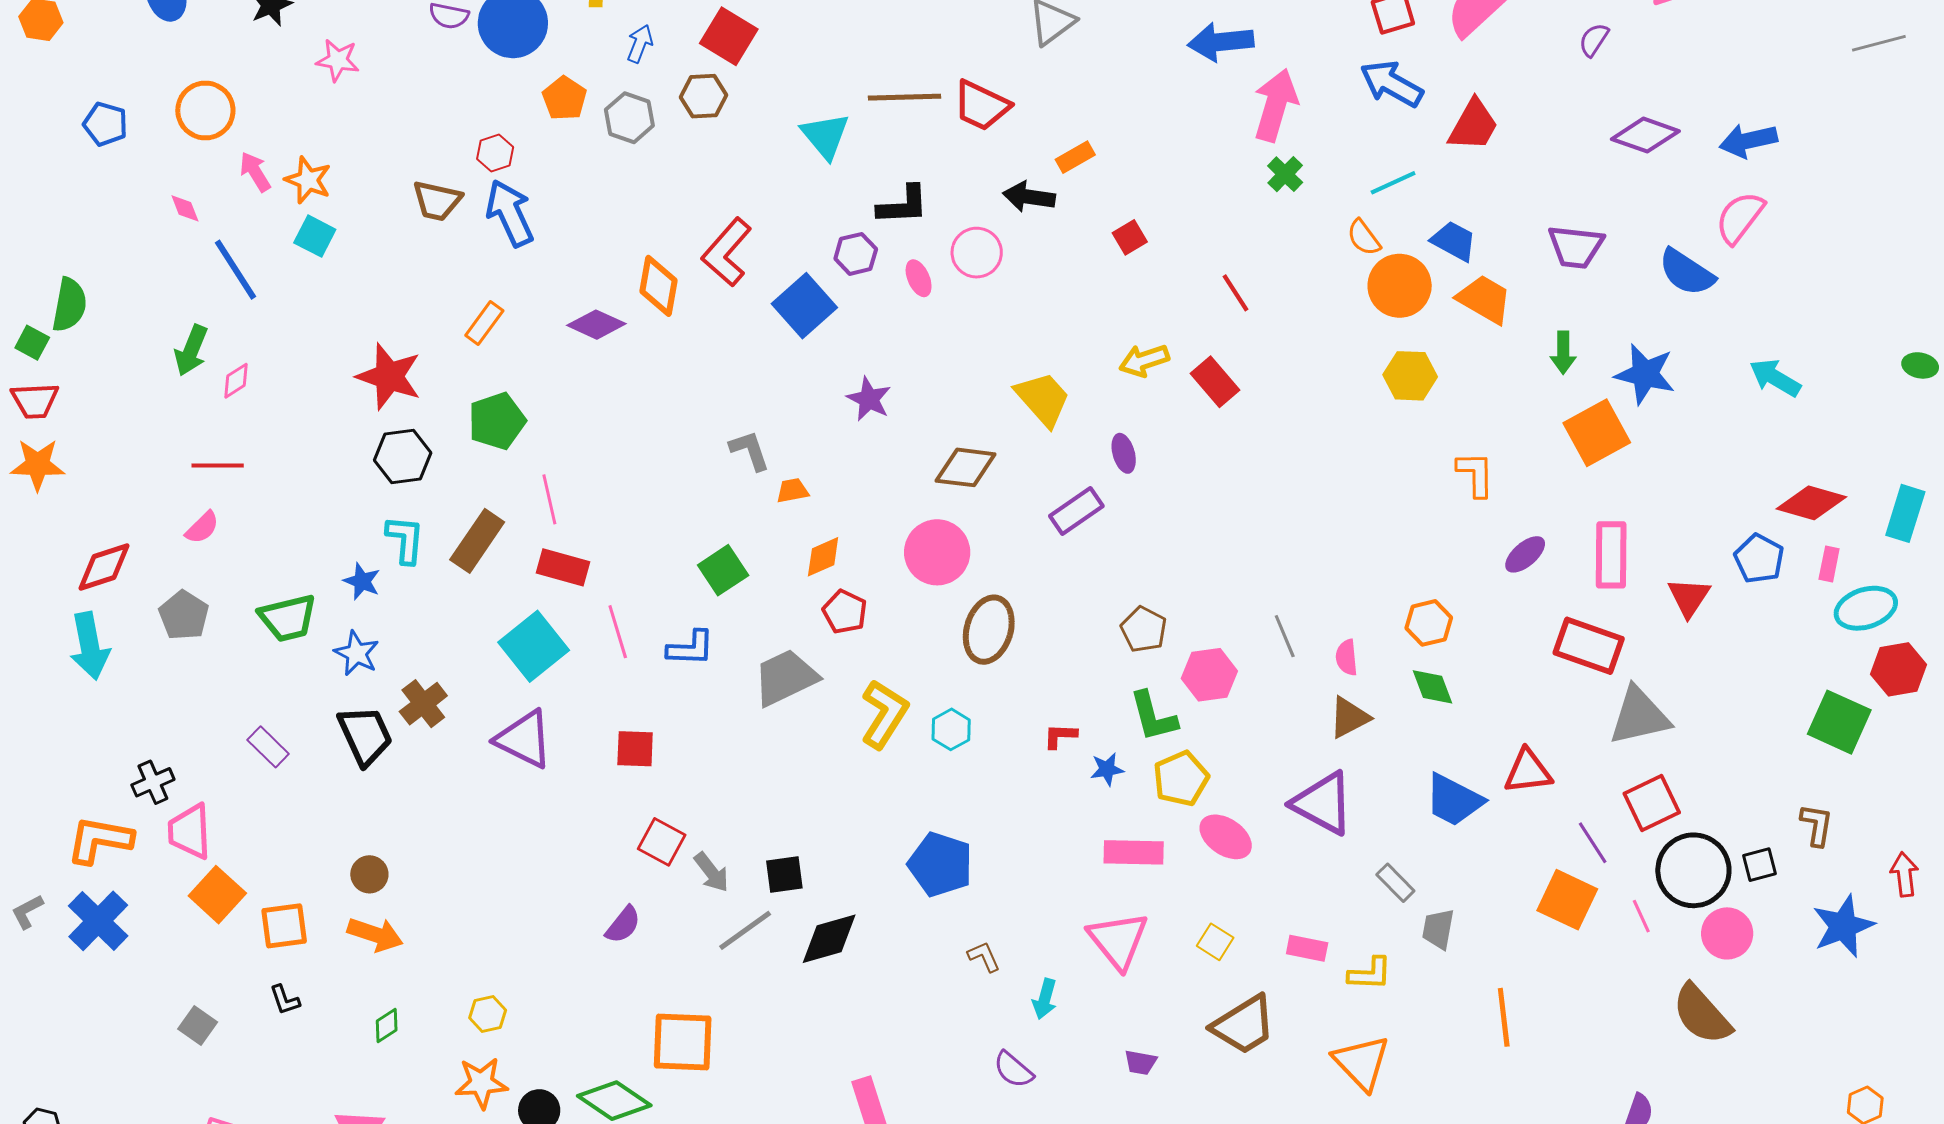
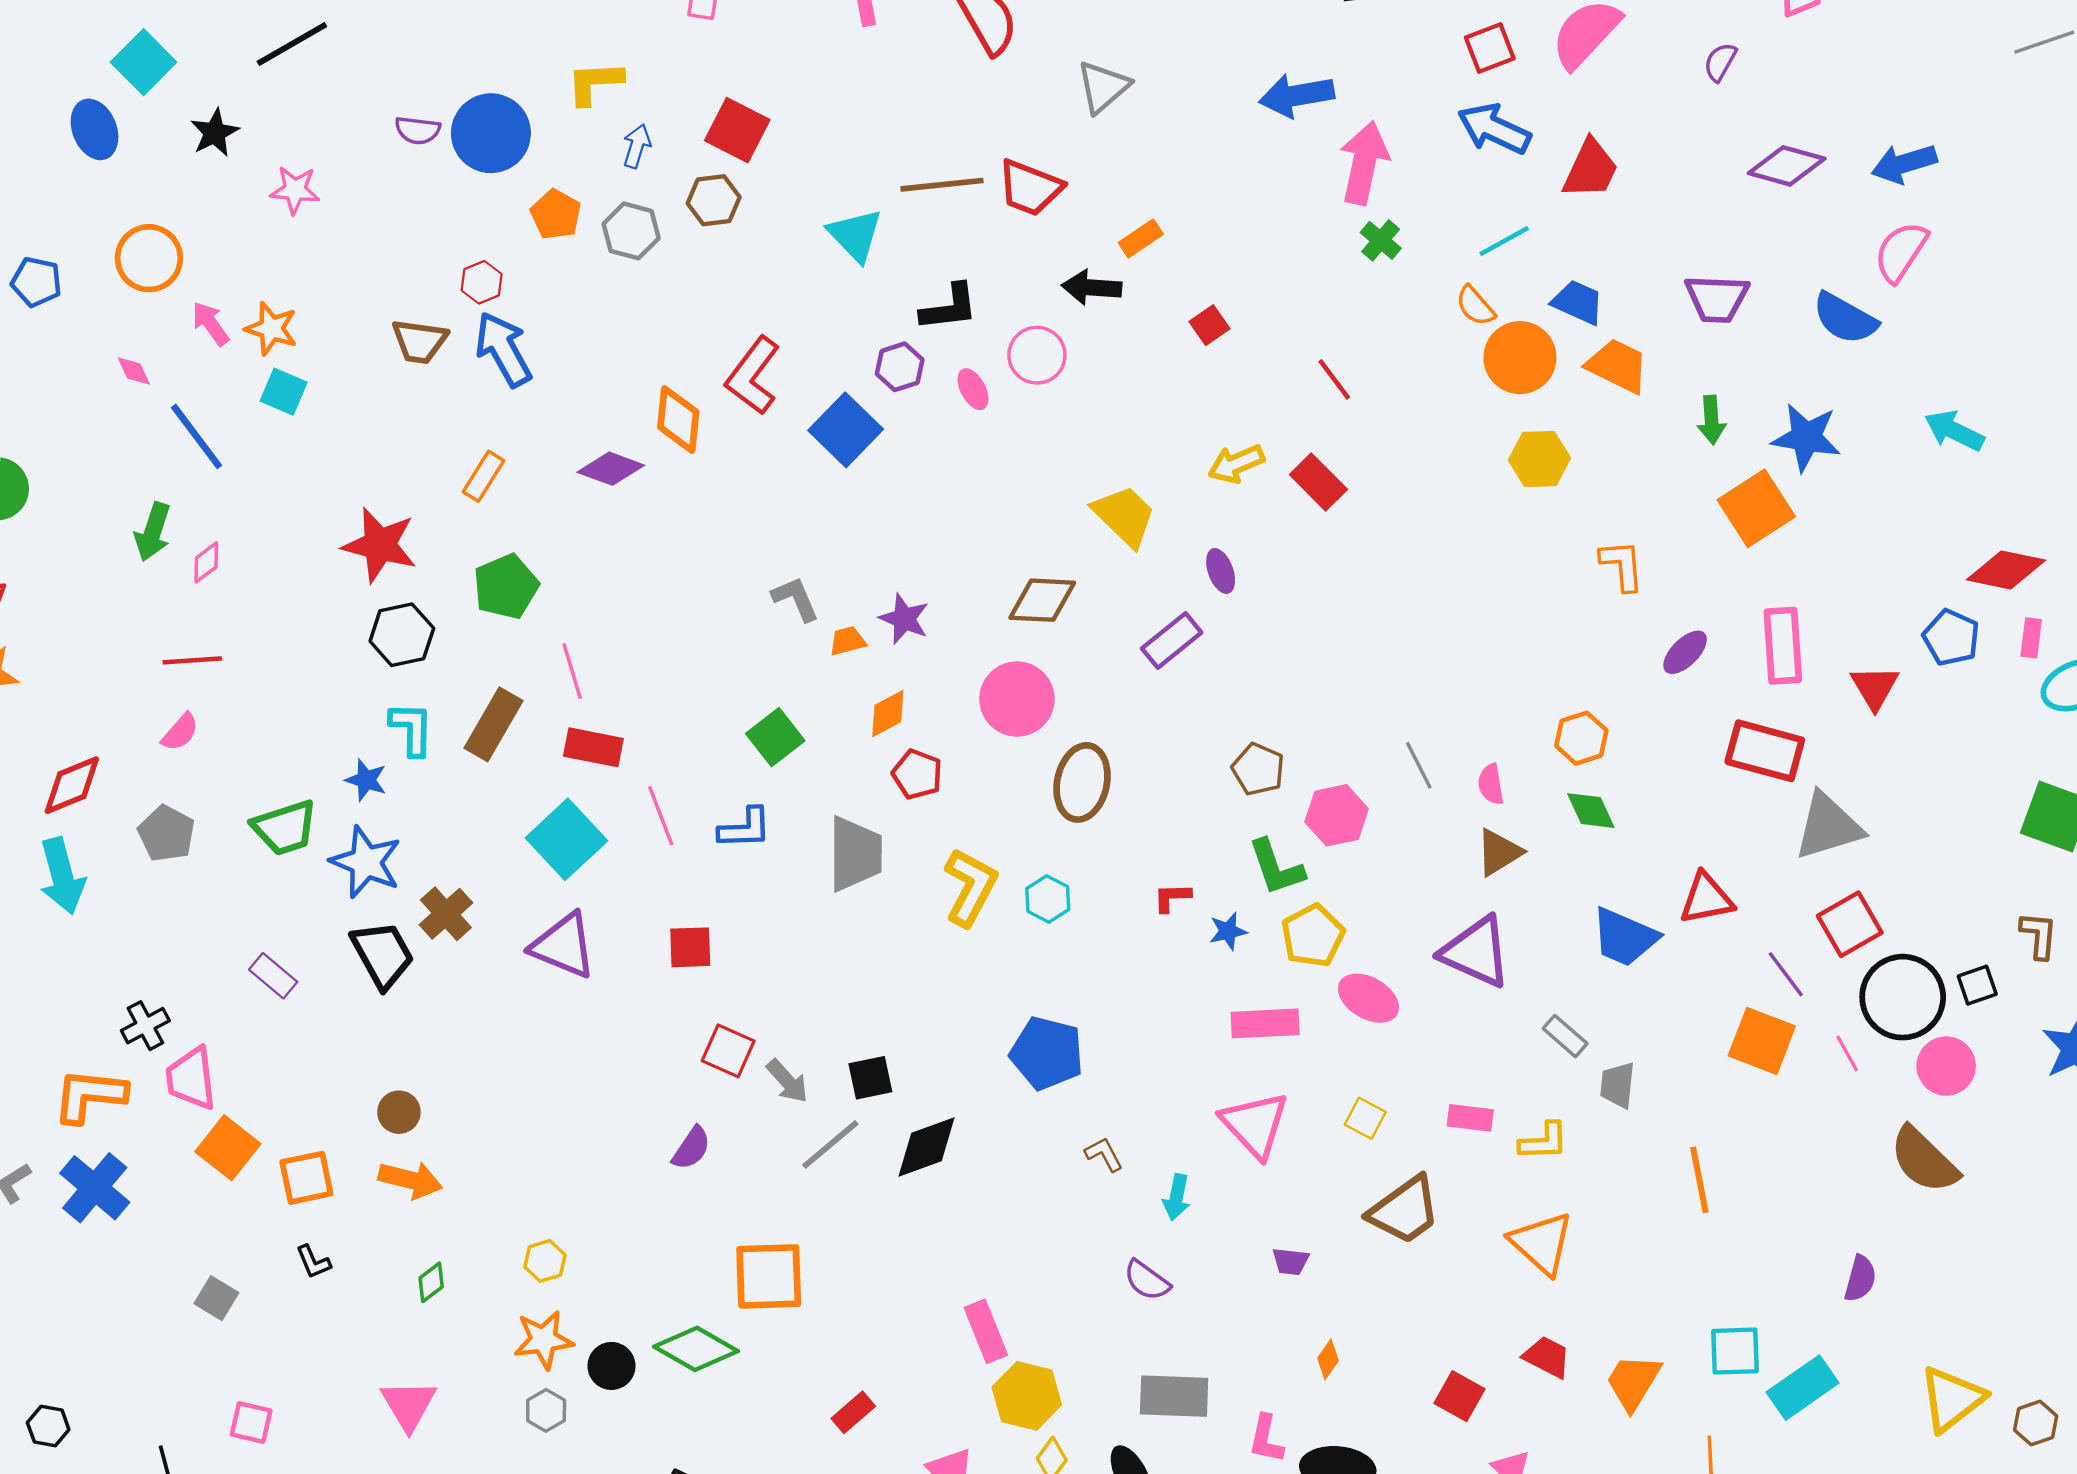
purple star: (869, 399) -> (904, 619), moved
blue star: (357, 653) -> (366, 862), size x1.4
gray trapezoid: (785, 678) -> (855, 854), turned 120

